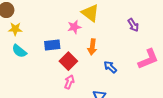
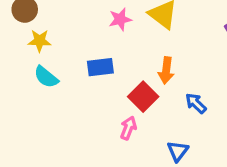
pink star: (74, 27) -> (120, 19), moved
red square: (68, 61) -> (143, 97), moved

